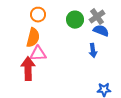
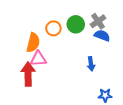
orange circle: (38, 15) -> (53, 28), moved
blue arrow: (93, 51) -> (91, 64), moved

